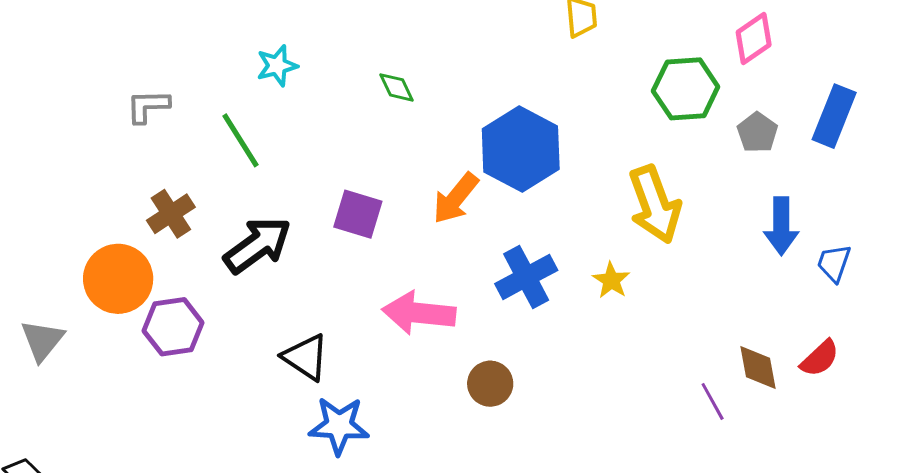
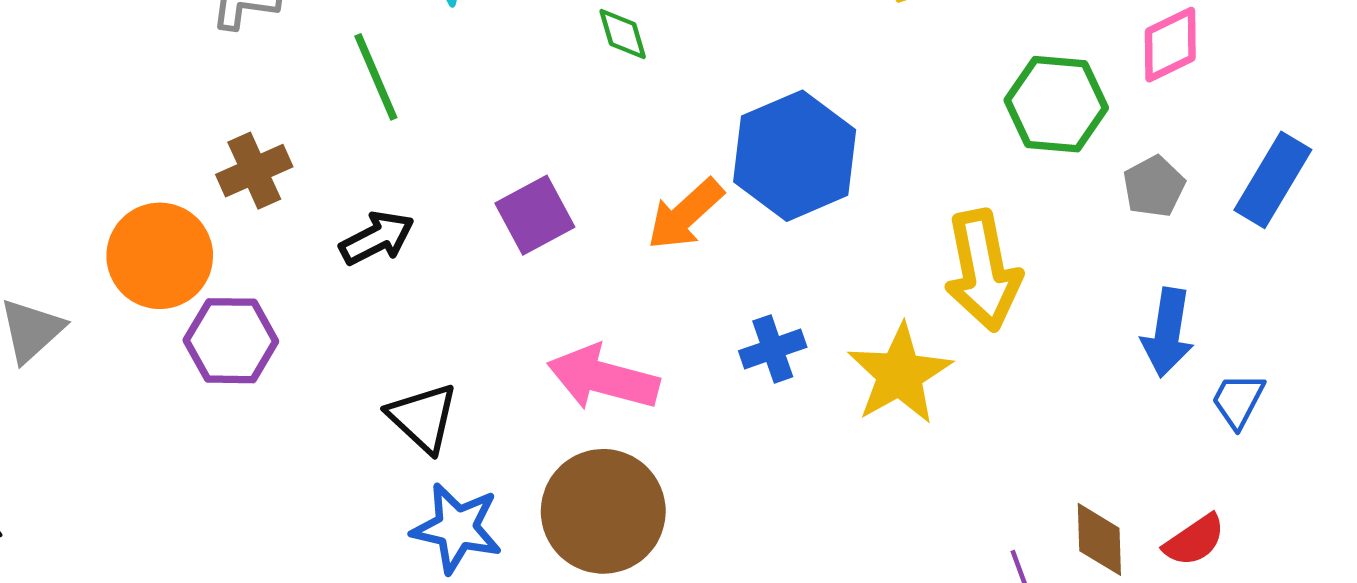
purple square: (358, 214) -> (535, 215), turned 36
black arrow: (257, 245) -> (377, 238), size x0.7
blue cross: (526, 277) -> (773, 349), size x0.7
yellow star: (611, 280) -> (900, 374), size x1.8
brown circle: (490, 384) -> (603, 511), moved, size x1.8

